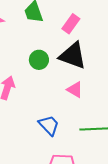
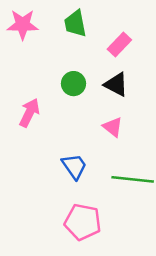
black triangle: (73, 56) -> (116, 84), size x0.7

